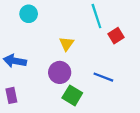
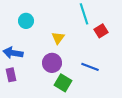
cyan circle: (29, 14) -> (26, 21), moved
purple rectangle: (11, 95) -> (11, 75), moved

